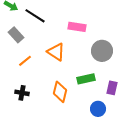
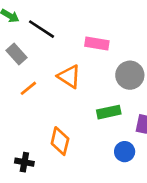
orange diamond: (60, 92) -> (60, 141), moved
black cross: (22, 93) -> (24, 162), moved

